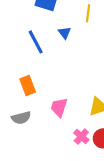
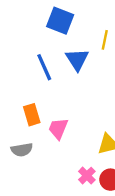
blue triangle: (65, 33) -> (77, 59), size x1.6
pink trapezoid: (59, 107) -> (58, 128), moved

